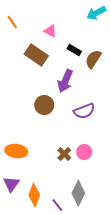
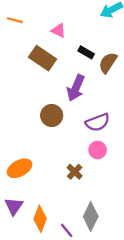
orange line: (12, 22) -> (15, 20), turned -40
orange ellipse: (16, 151) -> (20, 168), turned -35
pink circle: (84, 152) -> (98, 150), moved

